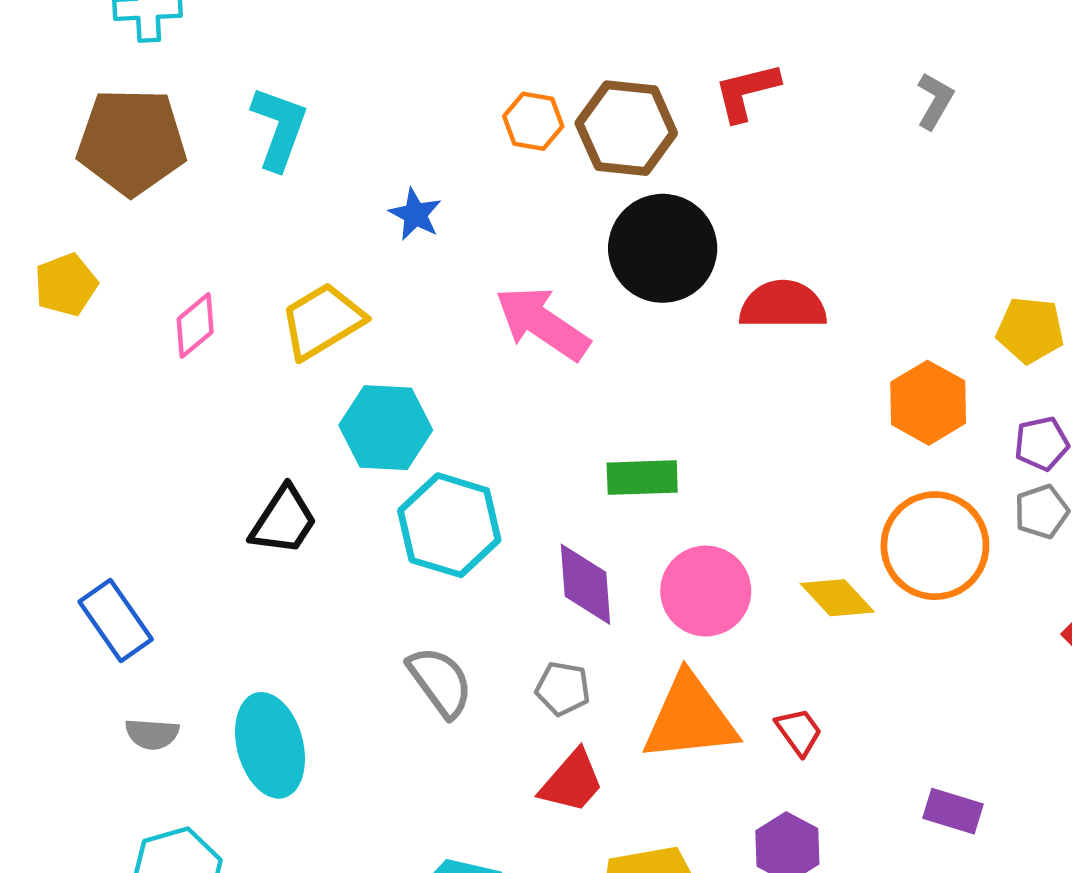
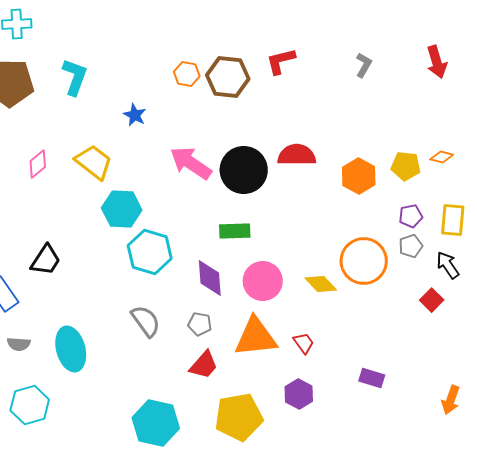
black circle: (663, 248) -> (244, 170), moved
yellow trapezoid: (322, 321) -> (94, 162), turned 69
orange hexagon: (928, 403) -> (359, 176), moved
black trapezoid: (284, 521) -> (46, 260), moved

